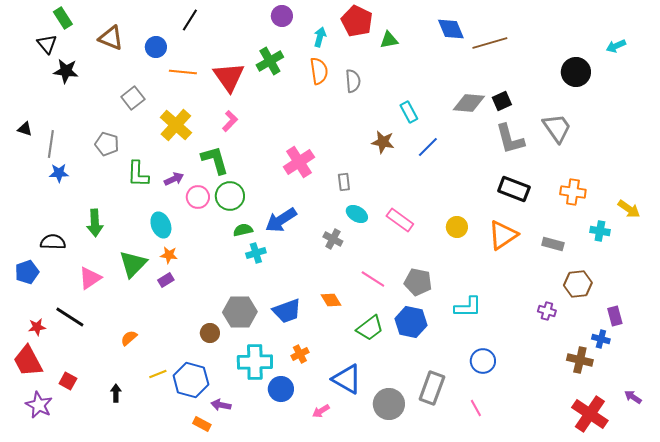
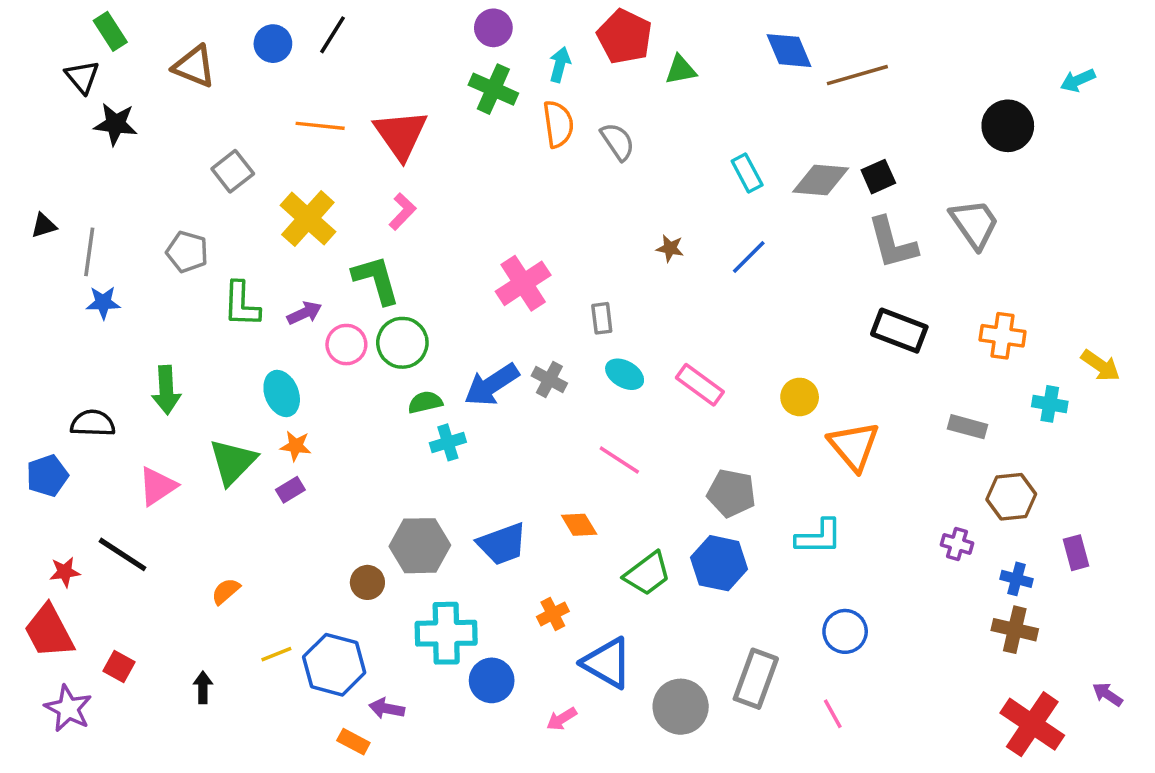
blue circle: (156, 47) -> (273, 44), moved
green cross: (270, 61) -> (493, 89), moved, turned -36
gray semicircle: (353, 81) -> (618, 142), turned -30
cyan rectangle: (409, 112) -> (747, 173), moved
black triangle: (25, 129) -> (44, 226), turned -35
brown star: (383, 142) -> (670, 248), size x0.7
orange triangle: (503, 235) -> (854, 446), moved, turned -36
gray cross: (333, 239) -> (549, 380), moved
pink line: (373, 279) -> (619, 460), moved
blue cross: (601, 339) -> (1017, 579), moved
orange cross: (300, 354) -> (553, 614), moved

